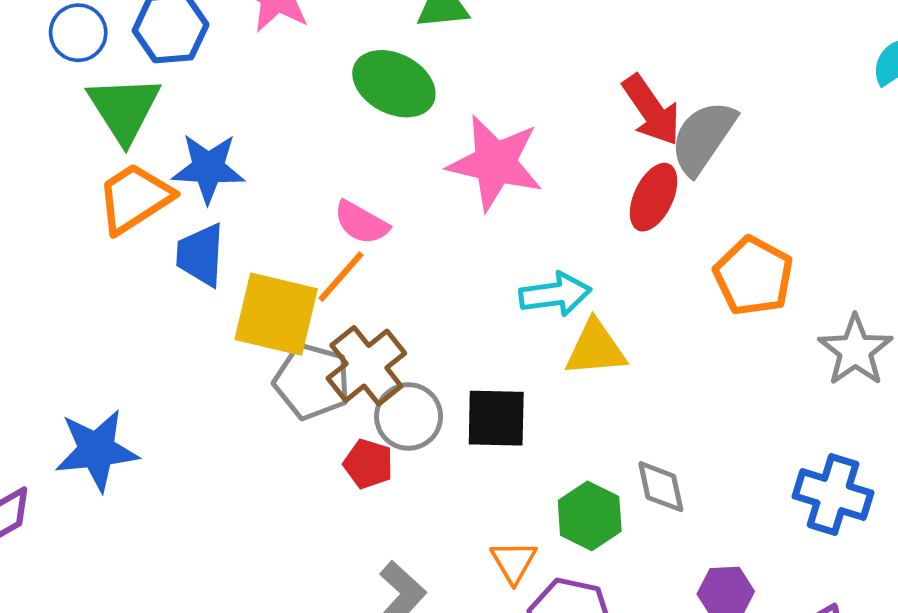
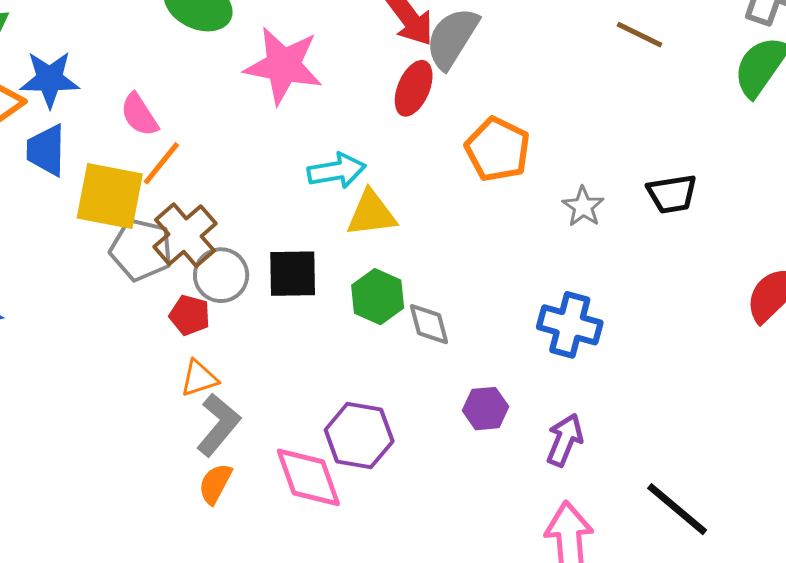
pink semicircle: (361, 223) -> (139, 115), moved, turned 30
gray star: (855, 350) -> (583, 207), size x0.7
green hexagon: (590, 516) -> (378, 297), moved
orange triangle: (514, 562) -> (199, 378), moved, turned 45

